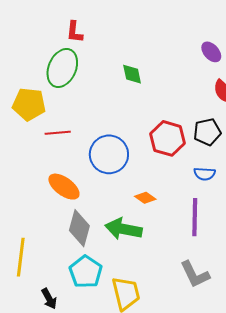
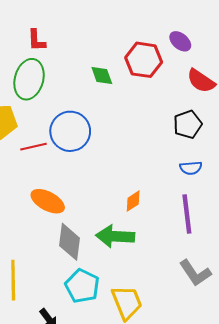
red hexagon: (168, 138) -> (144, 60), moved
blue circle: (109, 154) -> (70, 131), moved
orange diamond: (145, 198) -> (133, 201), turned -60

